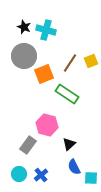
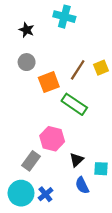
cyan cross: (46, 30) -> (64, 17), moved
gray circle: (24, 56) -> (27, 62), size x0.6
cyan circle: (19, 174) -> (21, 193), size x1.5
cyan square: (91, 178) -> (101, 169), moved

